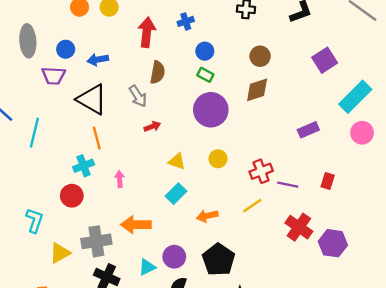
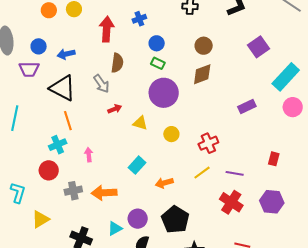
yellow triangle: (177, 161) -> (140, 123), moved
red rectangle: (328, 181) -> (274, 159), moved
purple line: (288, 185) -> (235, 173), moved
red cross: (299, 227) -> (231, 202), moved
gray cross: (96, 241) -> (73, 191), moved, size x0.7

